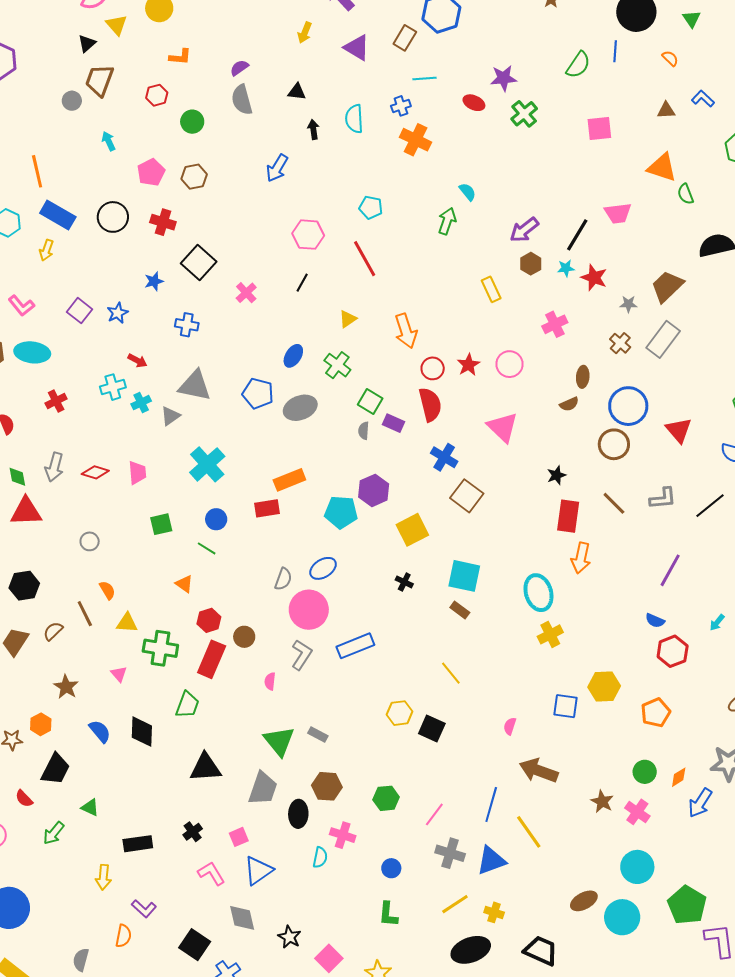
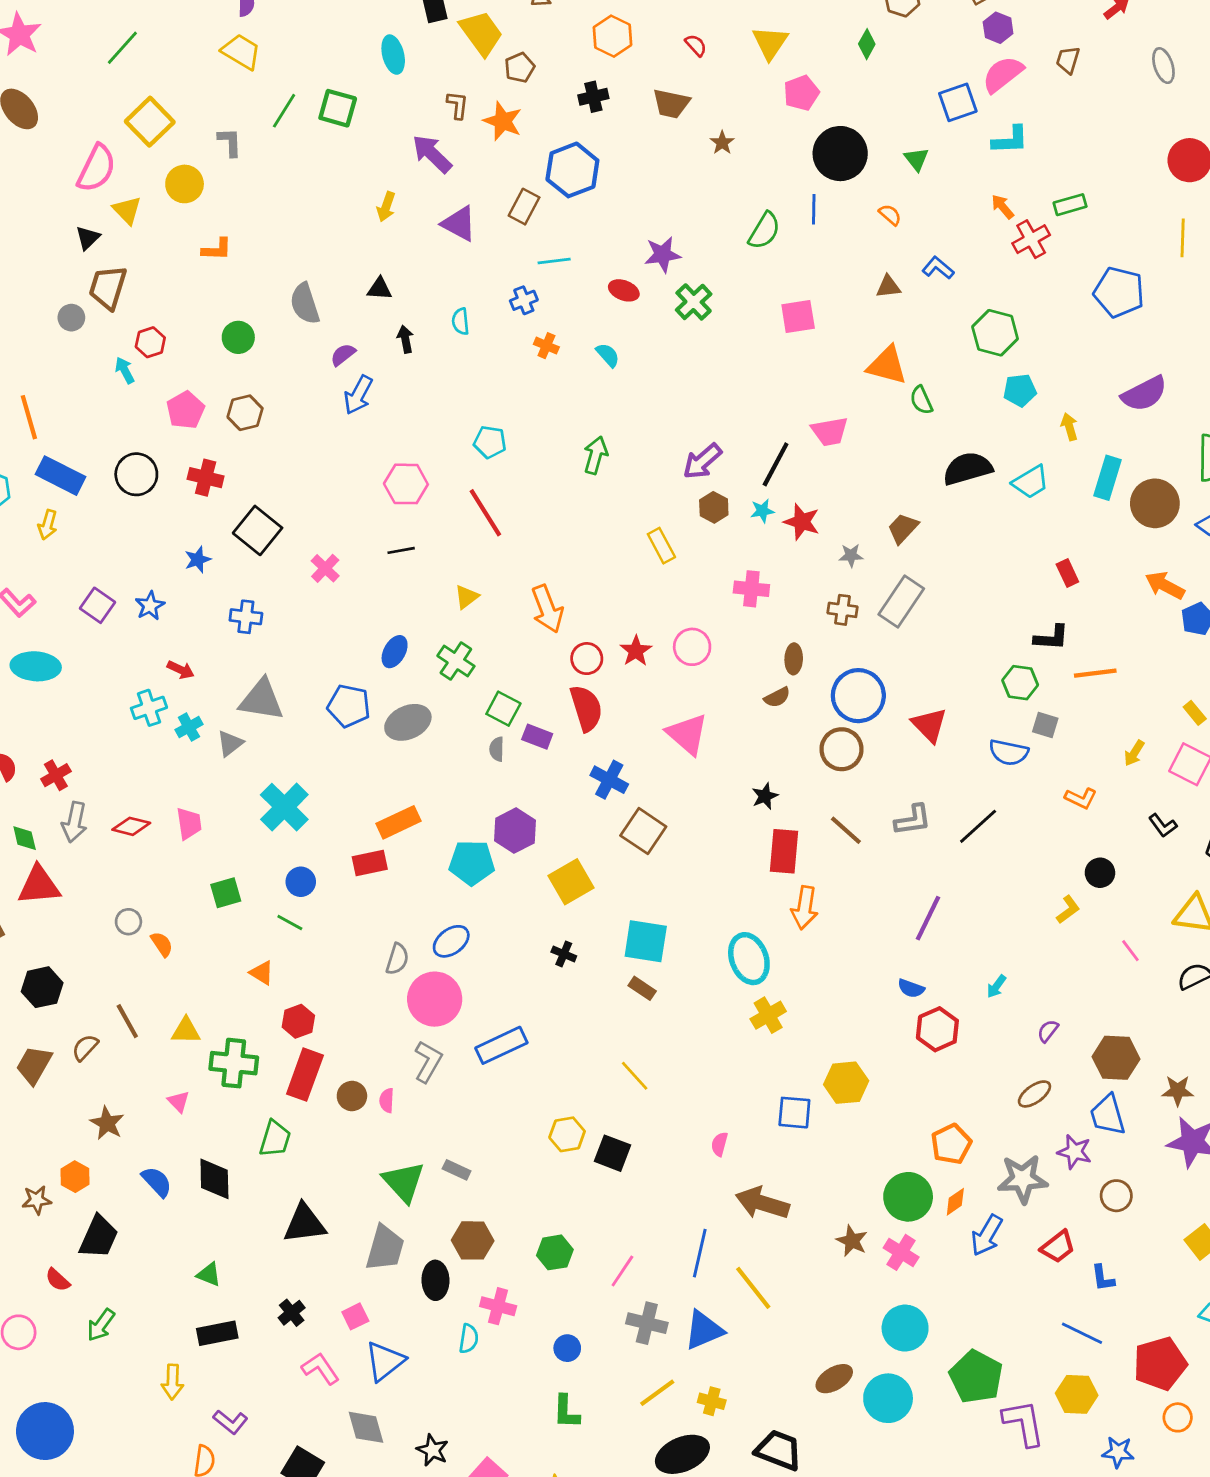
purple semicircle: (239, 68) -> (343, 355), moved
red hexagon: (157, 95) -> (150, 342), moved
cyan semicircle: (354, 119) -> (461, 321), size x0.7
orange cross: (416, 140) -> (546, 346), size x0.6
cyan semicircle: (467, 192) -> (608, 355), moved
black line: (302, 283) -> (401, 550), turned 54
brown trapezoid: (667, 286) -> (903, 528), size x0.7
pink cross: (555, 324) -> (751, 589), turned 35
brown cross: (620, 343) -> (843, 610), turned -30
red cross: (56, 401) -> (56, 775), moved
orange semicircle: (107, 590) -> (162, 944), moved
brown circle: (244, 637) -> (352, 1096), moved
orange pentagon: (656, 713) -> (951, 1144), moved
green circle: (645, 772) -> (908, 1197), size x1.5
green triangle: (90, 807) -> (209, 1275), moved

